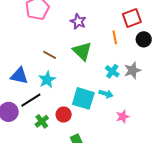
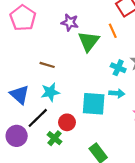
green triangle: (82, 51) -> (89, 41), moved, turned 35
blue triangle: (19, 76) -> (20, 95), turned 42
cyan star: (47, 80) -> (50, 92), turned 30
red circle: (64, 115) -> (67, 122), moved

